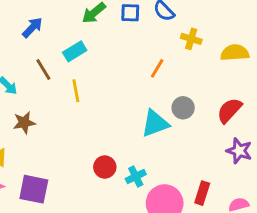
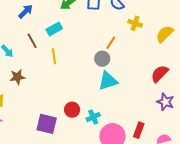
yellow semicircle: (235, 53) -> (165, 34), turned -42
gray circle: (183, 108) -> (102, 59), moved
purple square: (34, 189) -> (47, 124), moved

